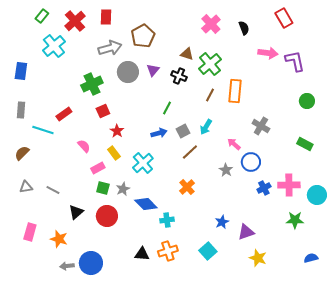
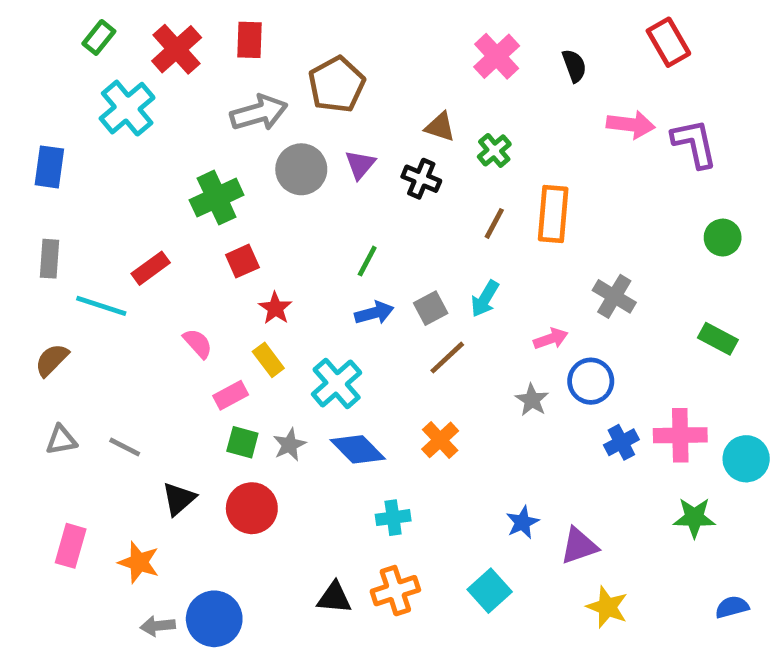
green cross: (210, 64) -> (494, 150), size x0.6
green line: (167, 108) -> (367, 261), moved
pink arrow: (234, 144) -> (551, 339), turned 120
blue diamond: (146, 204) -> (358, 449), moved

